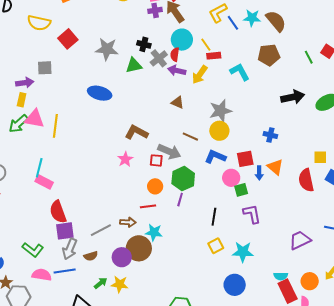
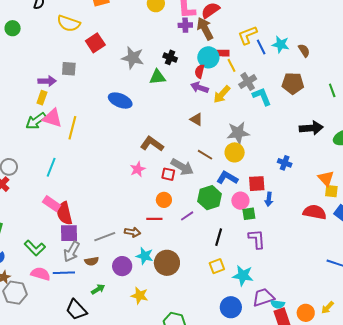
brown semicircle: (276, 21) -> (304, 50), size x0.6
red rectangle: (214, 56) -> (222, 53), moved
gray cross: (159, 58) -> (248, 82), moved
orange triangle: (275, 167) -> (326, 178), moved
green hexagon: (183, 179) -> (210, 198), moved
red semicircle: (306, 180) -> (315, 212), turned 105
pink rectangle: (44, 182) -> (52, 204), moved
purple line: (180, 200) -> (187, 216), turned 32
cyan star: (154, 232) -> (145, 256), moved
purple trapezoid: (300, 240) -> (263, 297), moved
brown circle: (139, 248) -> (167, 263), moved
yellow star: (120, 284) -> (140, 296), moved

